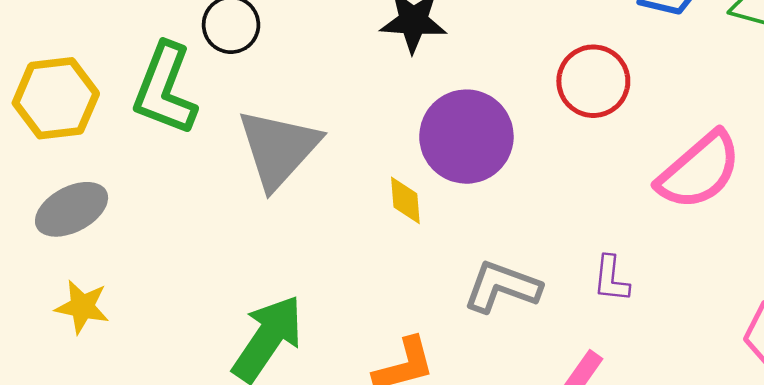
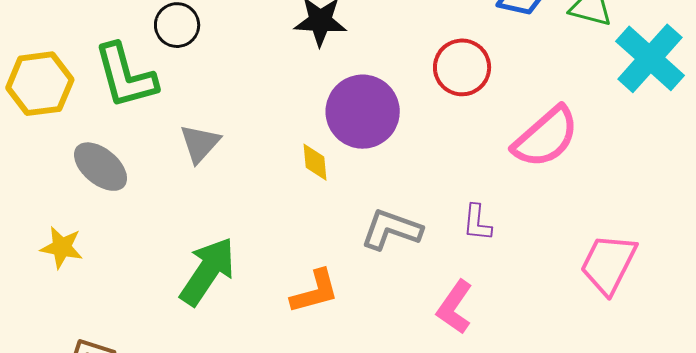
green L-shape: (165, 89) -> (125, 76), turned -36
gray triangle: (278, 149) -> (200, 143), moved, size x0.6
gray ellipse: (72, 209) -> (101, 167), moved, turned 68

